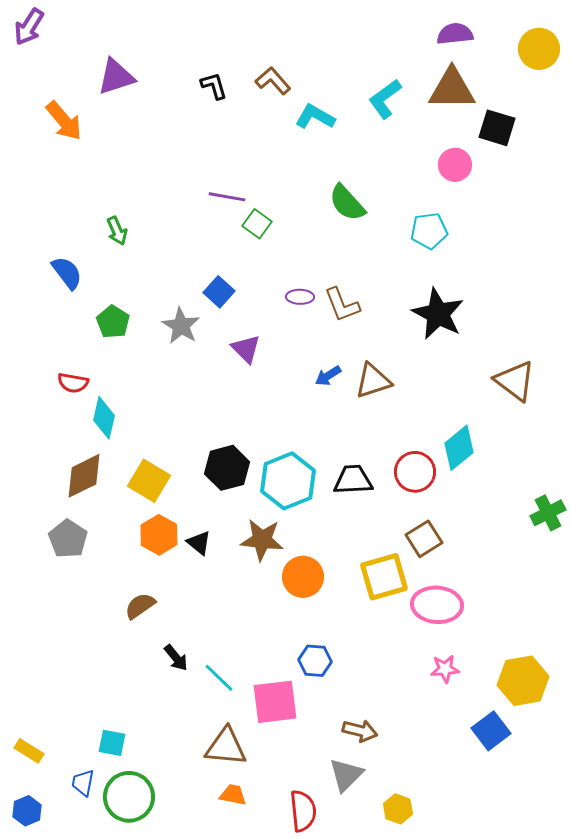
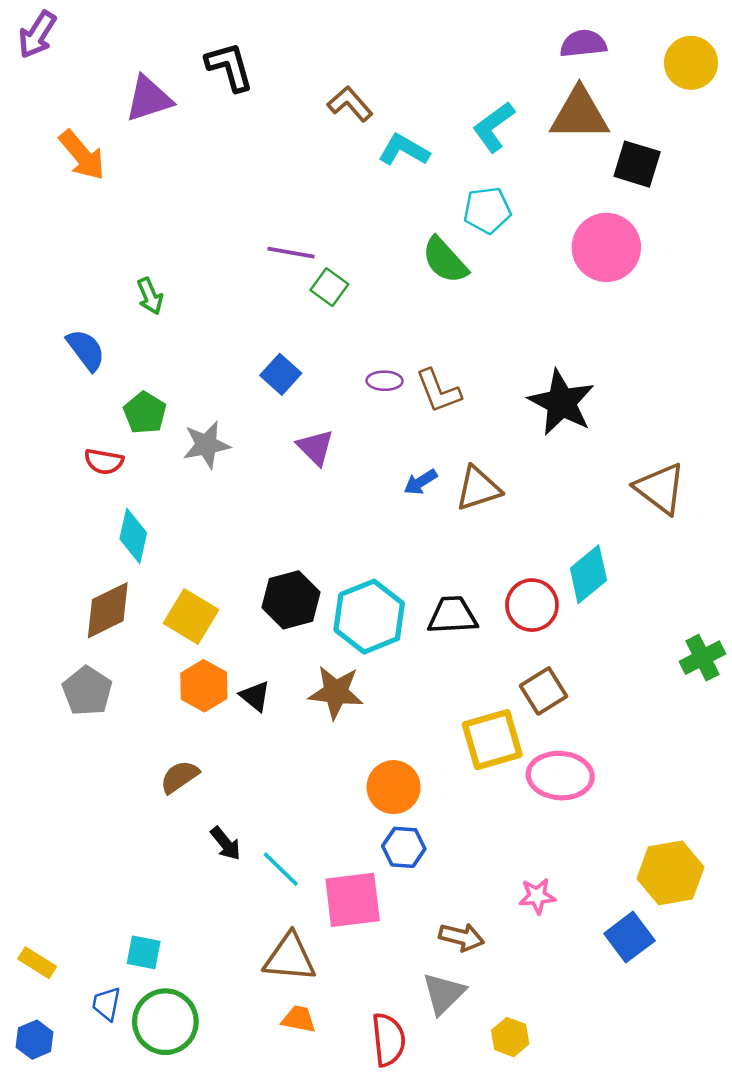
black L-shape: (214, 86) -> (229, 67), moved, size x1.4
pink circle: (455, 165) -> (606, 247), moved, size x1.6
cyan pentagon: (429, 231) -> (487, 210), moved
gray star: (181, 326) -> (206, 445), moved, turned 30
red semicircle: (73, 383) -> (104, 461), moved
orange circle: (303, 577) -> (394, 787), moved
pink star: (445, 669) -> (537, 896), moved

